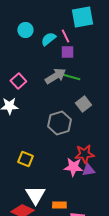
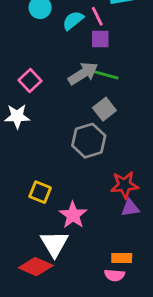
gray square: (83, 104) -> (104, 109), moved
pink star: (73, 167) -> (73, 215), moved, turned 30
orange rectangle: (59, 205) -> (122, 258), moved

